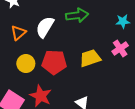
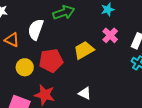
orange triangle: (18, 33) -> (12, 40), turned -42

